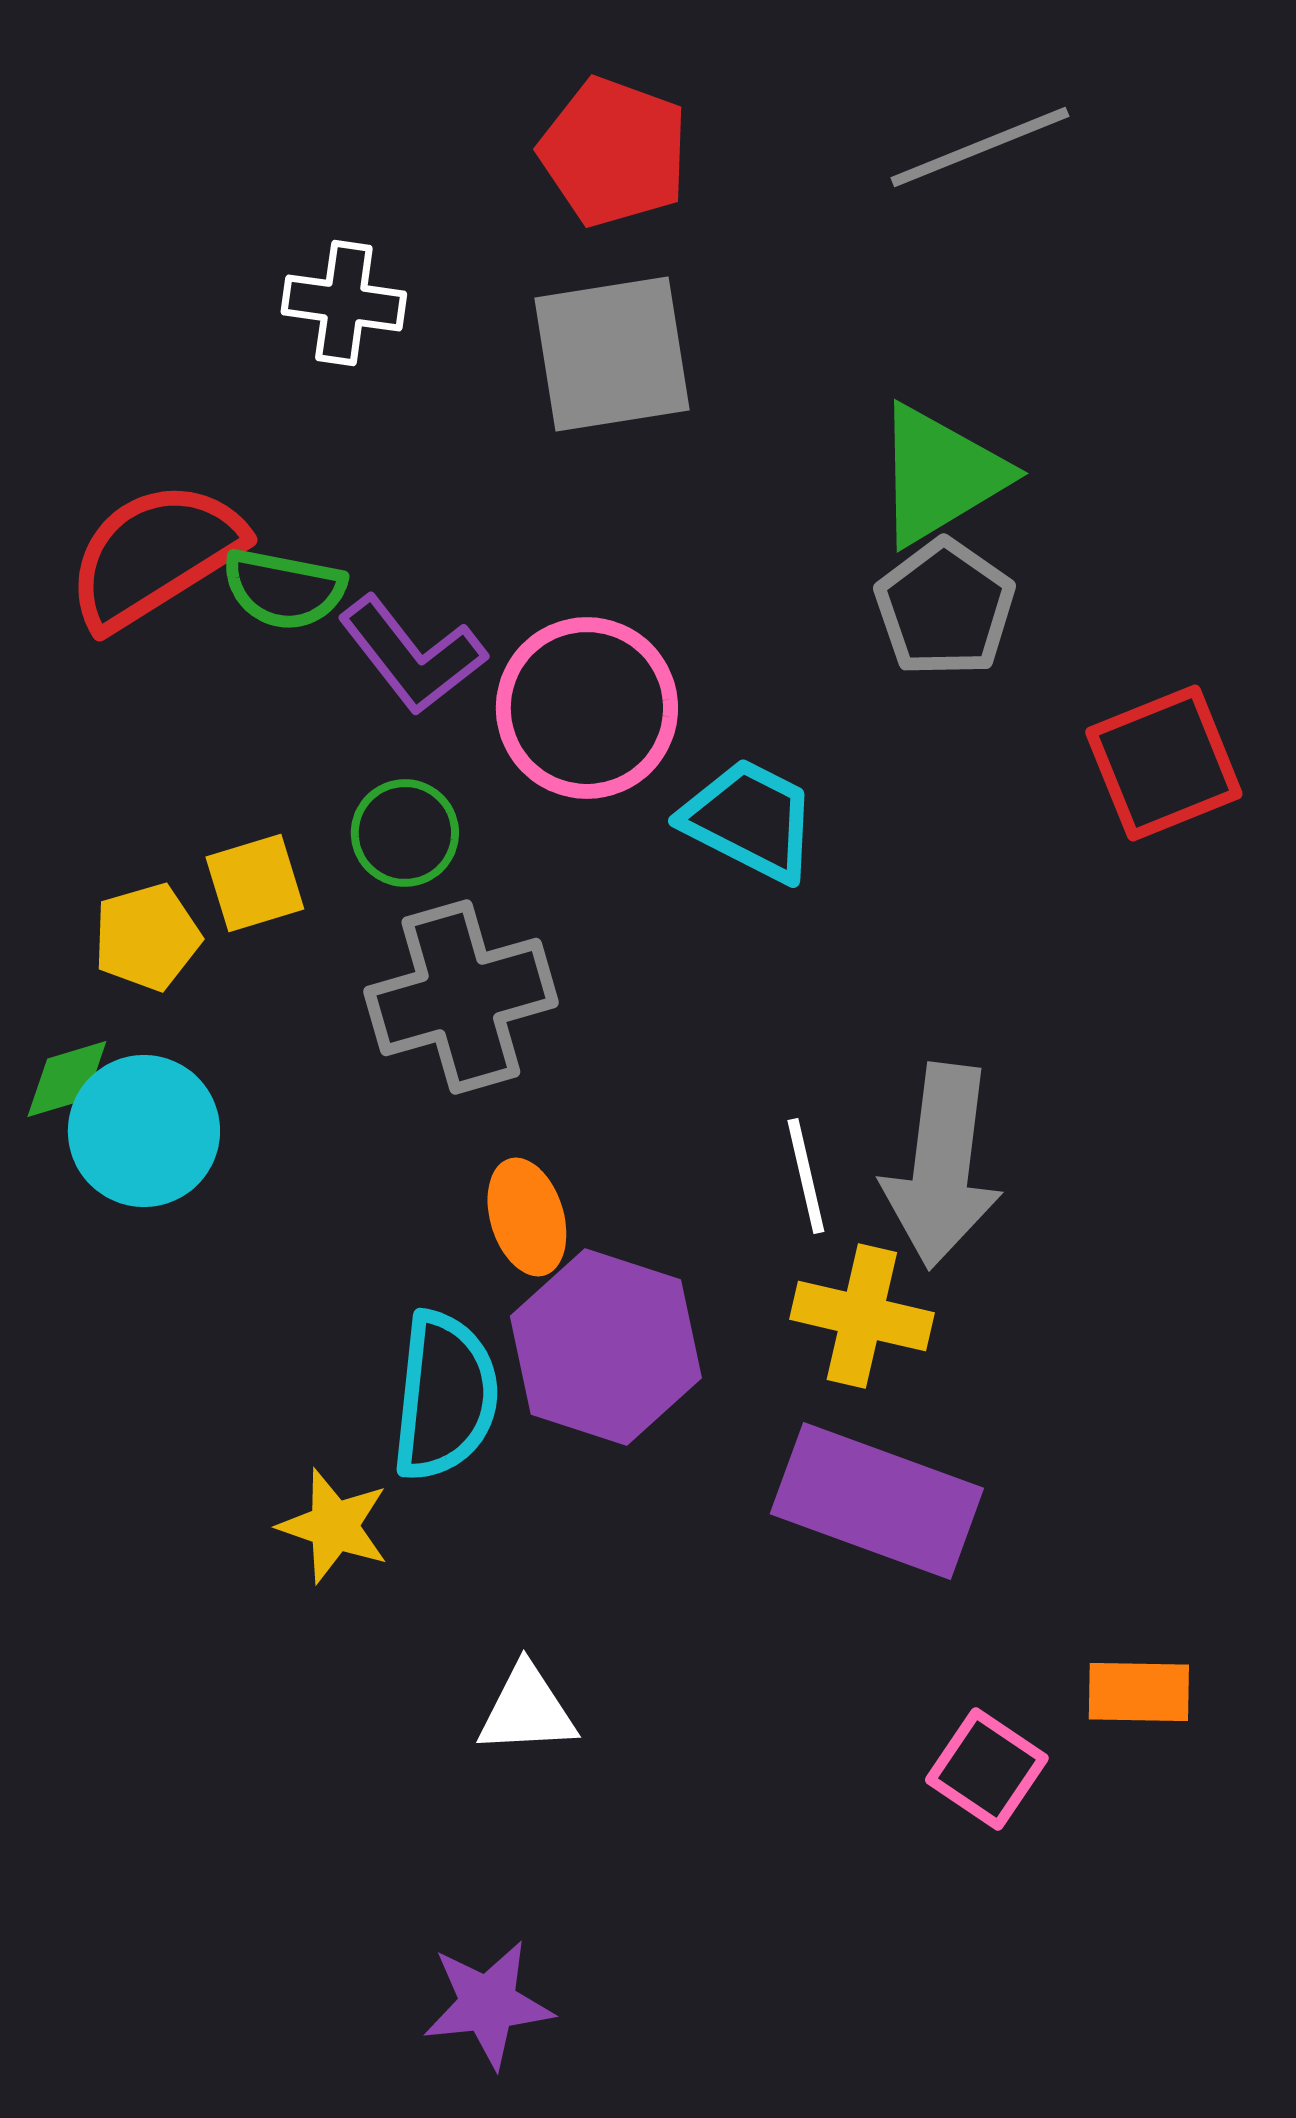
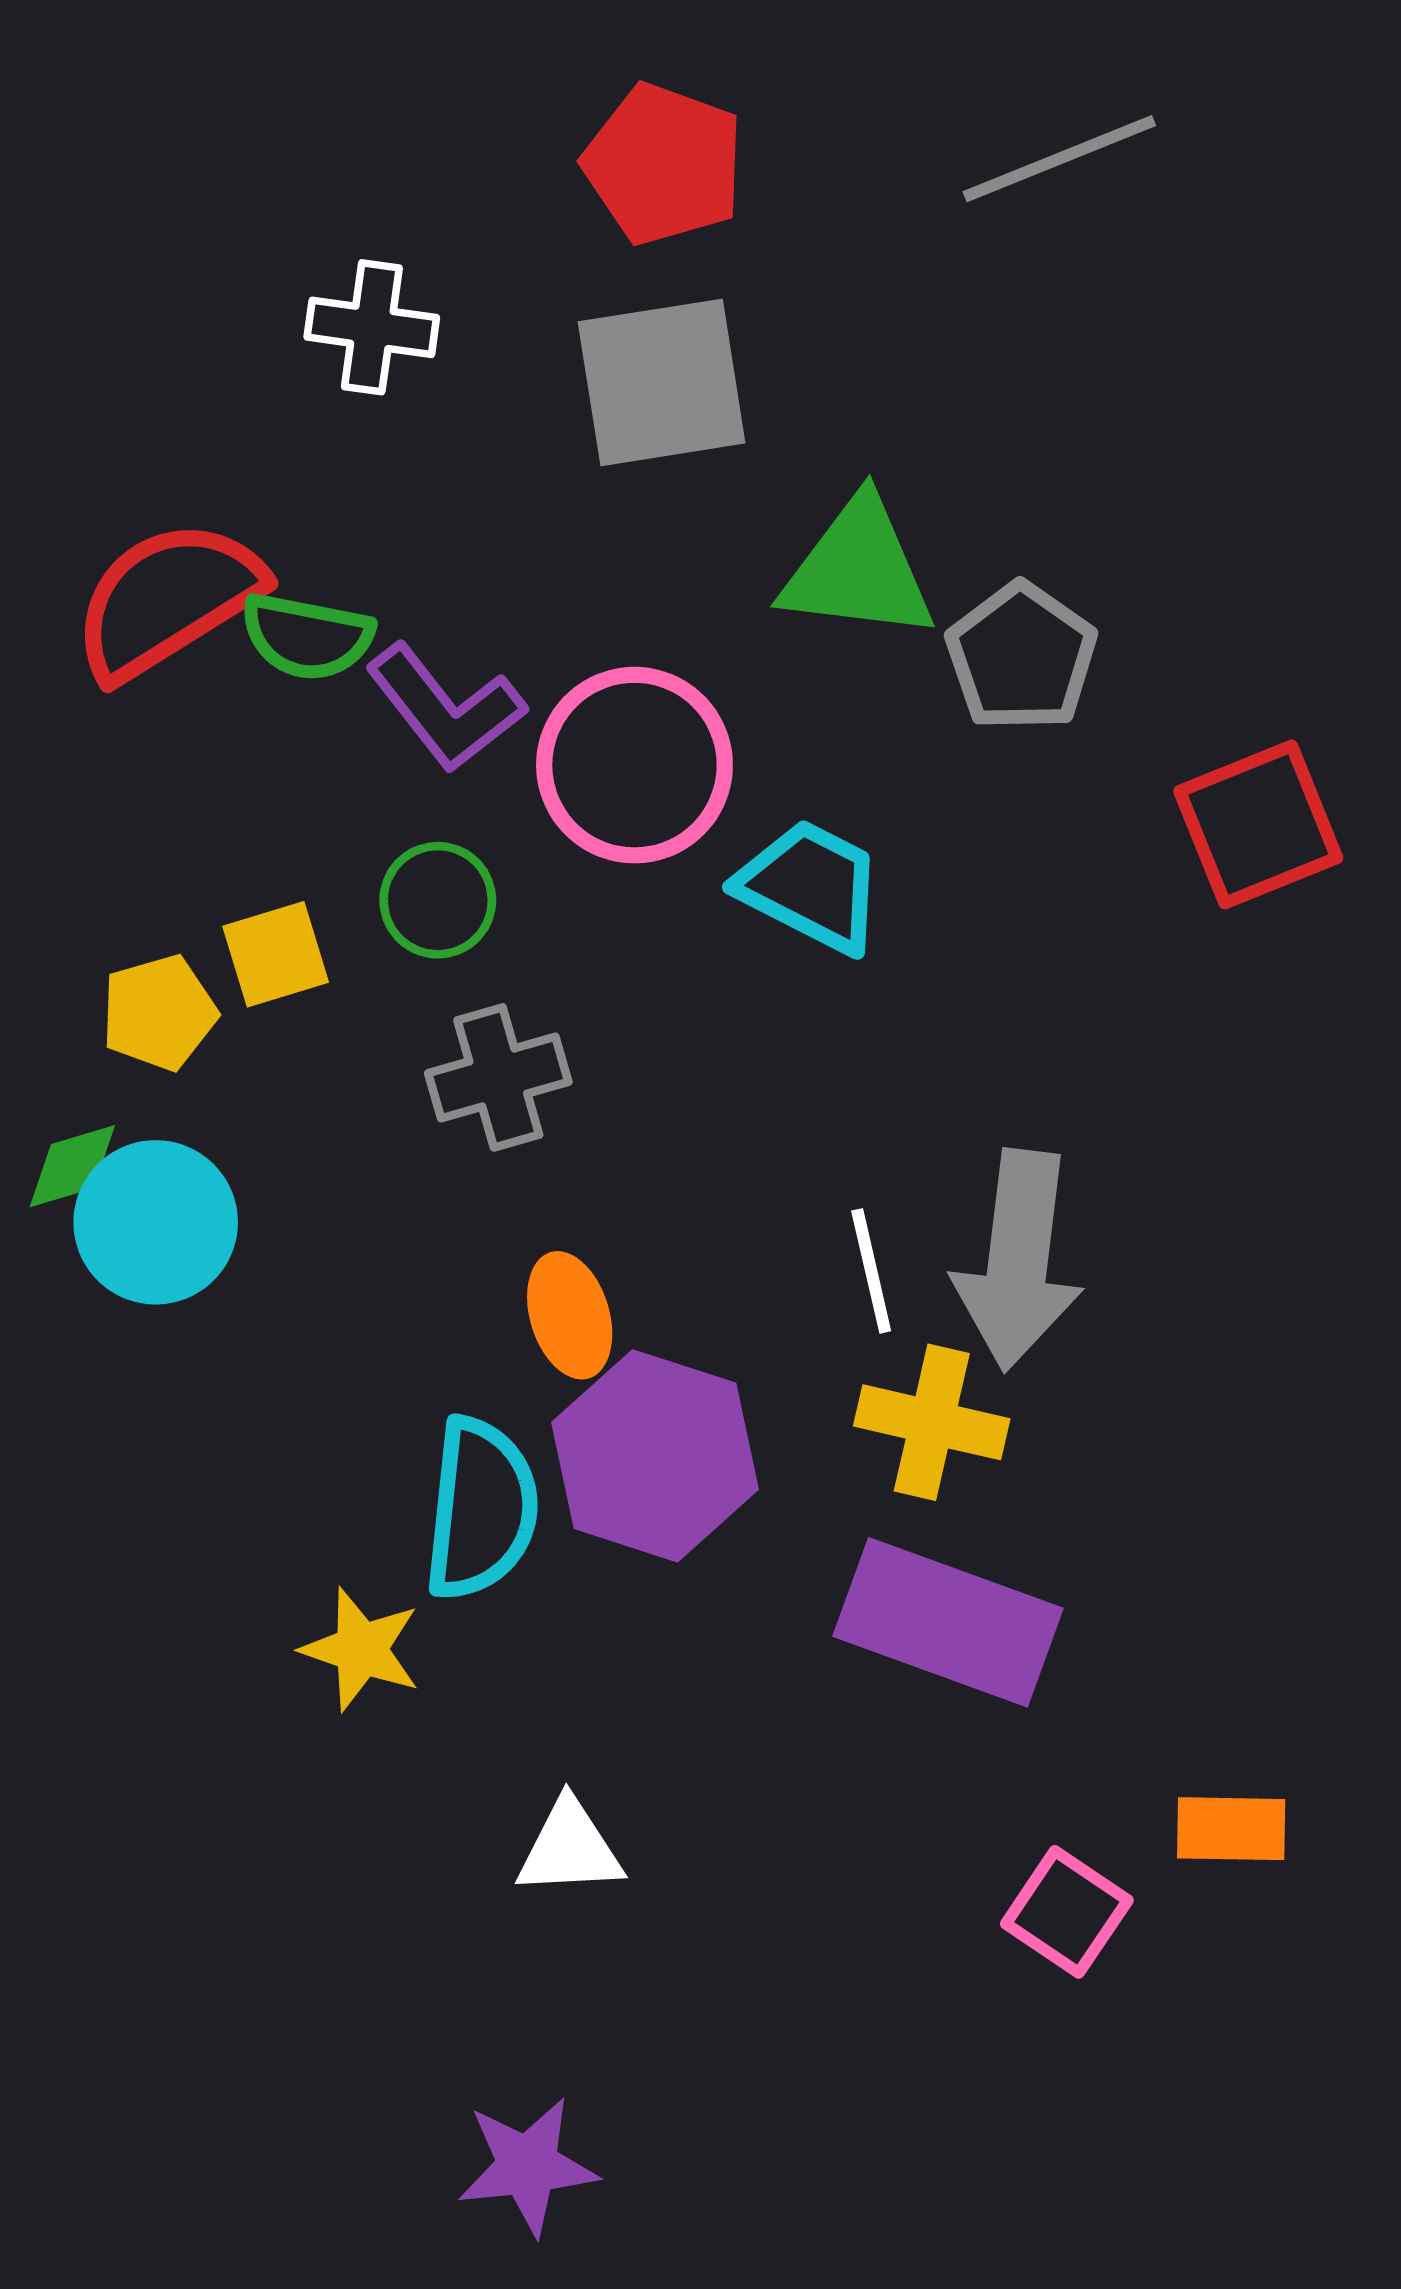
green triangle: (940, 475) -> (858, 569), moved, turned 38
gray cross: (461, 997) -> (498, 1077), size x0.7

